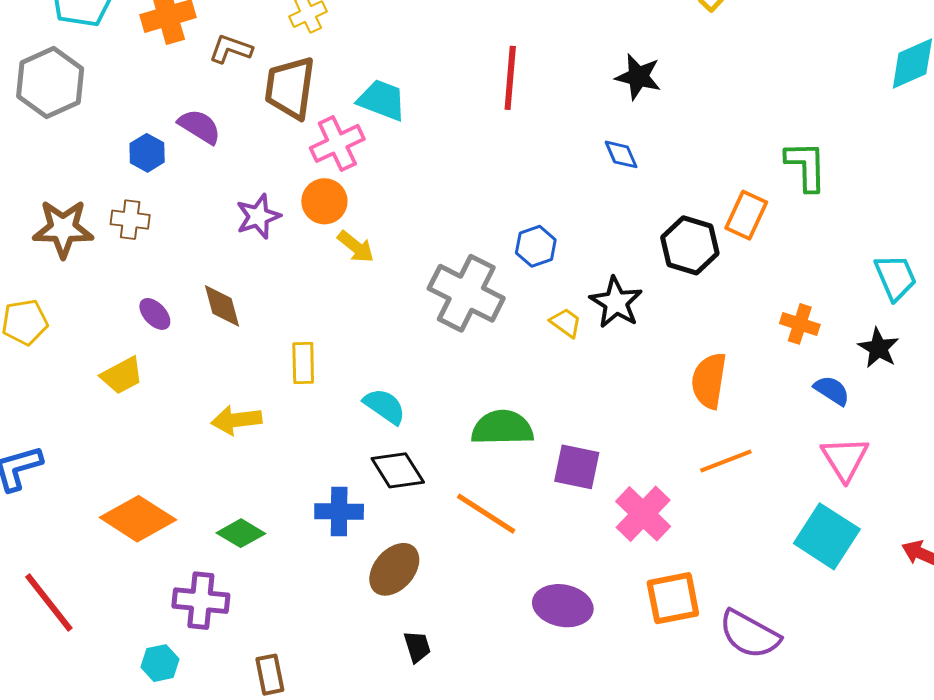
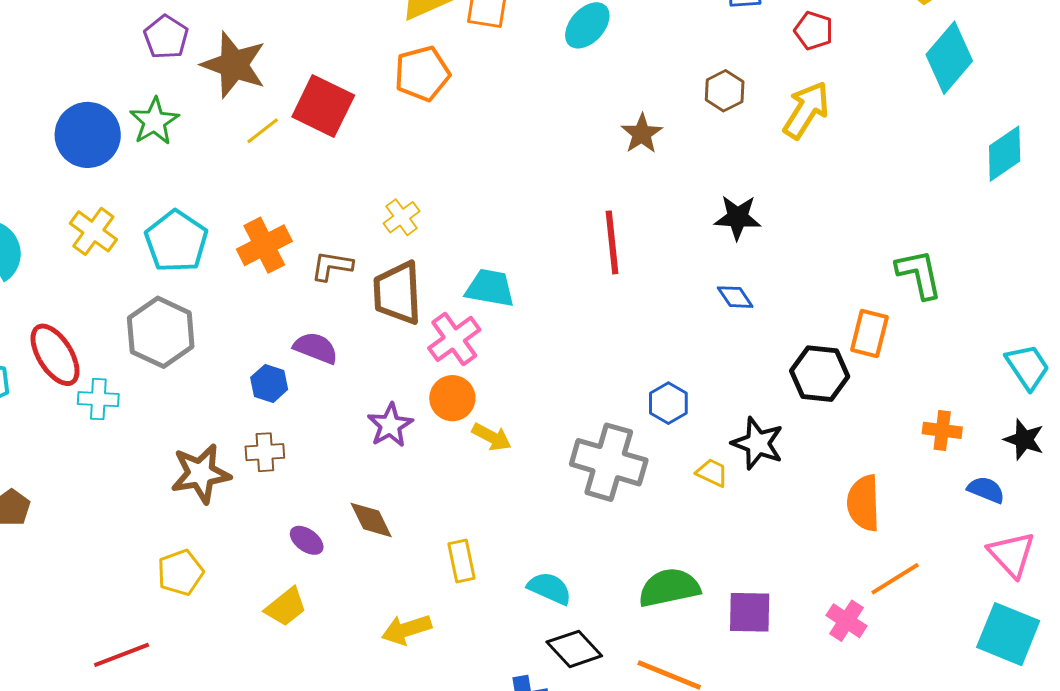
pink cross: (643, 514) -> (847, 621), moved, size x0.7

